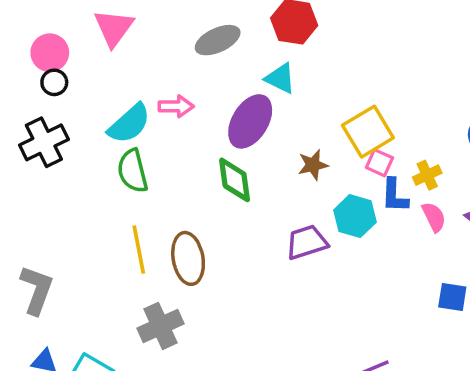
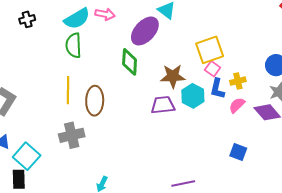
black cross: (44, 142) -> (27, 19), size x0.6
brown star: (313, 165) -> (173, 76), moved, size x1.4
pink semicircle: (434, 217) -> (237, 105), turned -120

